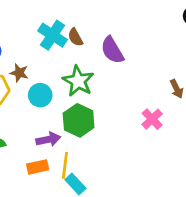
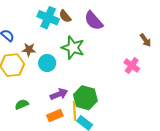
green hexagon: (79, 120) -> (85, 98), moved

